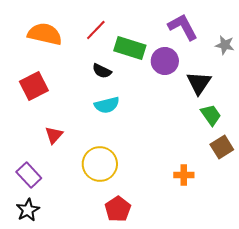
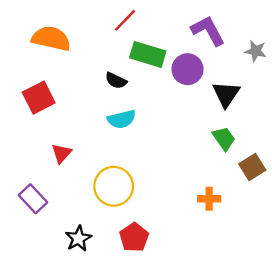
red line: (96, 30) -> (125, 20), moved
green trapezoid: (211, 115) -> (224, 139), moved
black star: (28, 210) -> (78, 239), moved

